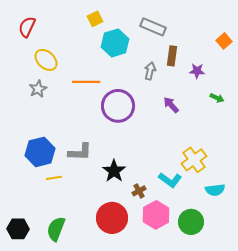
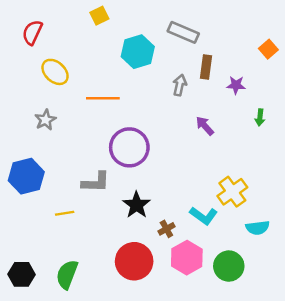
yellow square: (95, 19) -> (99, 16), moved
gray star: (38, 89) -> (45, 120), moved
green arrow: (217, 98) -> (260, 117), turned 72
purple circle: (118, 106) -> (129, 147), moved
blue hexagon: (40, 152) -> (26, 176), moved

